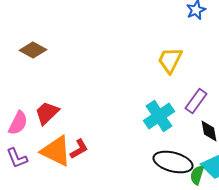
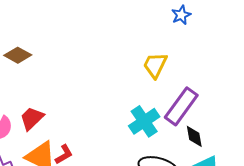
purple rectangle: (196, 101) -> (181, 106), size x1.5

